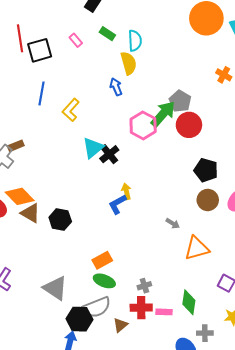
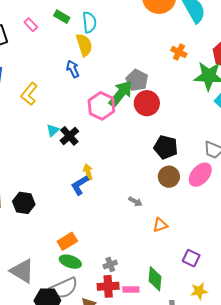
cyan triangle: (93, 148) -> (53, 130), size x0.6
orange triangle: (197, 248) -> (160, 225), size x0.6

